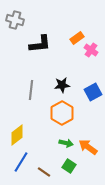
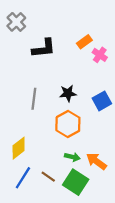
gray cross: (15, 20) -> (16, 22), turned 30
green square: (69, 166) -> (76, 182), size x1.6
brown line: (44, 172) -> (48, 177), moved

